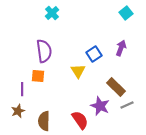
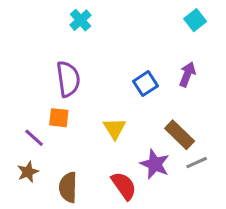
yellow triangle: (78, 71) -> (115, 128), moved
purple line: (22, 89) -> (34, 138), turned -48

